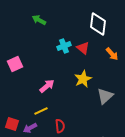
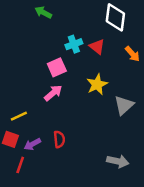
pink square: (15, 64) -> (57, 67), moved
yellow line: (41, 111) -> (19, 116), moved
red semicircle: (60, 126) -> (59, 139), moved

